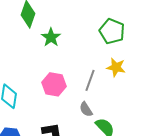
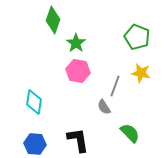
pink hexagon: (54, 84) -> (78, 71), moved
gray semicircle: (86, 109) -> (104, 107), moved

